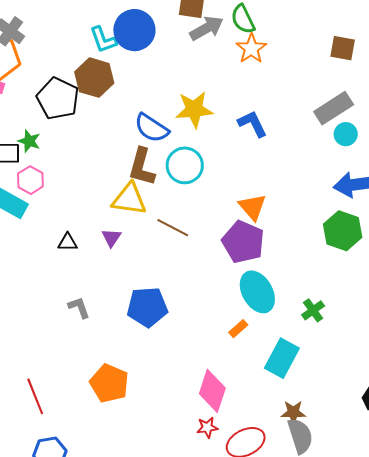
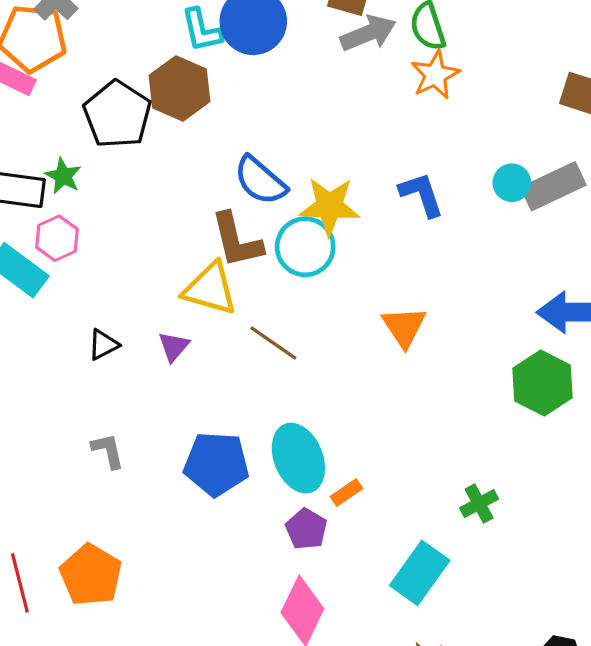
yellow star: (194, 109) -> (330, 206), moved
cyan circle: (346, 134) -> (512, 183), moved
brown L-shape: (142, 167) -> (237, 240), turned -36
black triangle: (68, 242) -> (103, 345), turned -35
purple pentagon: (243, 242) -> (306, 529), moved, size x0.6
cyan ellipse: (257, 292) -> (298, 458), moved
orange rectangle: (238, 329) -> (347, 492), moved
orange pentagon: (109, 383) -> (91, 575), moved

